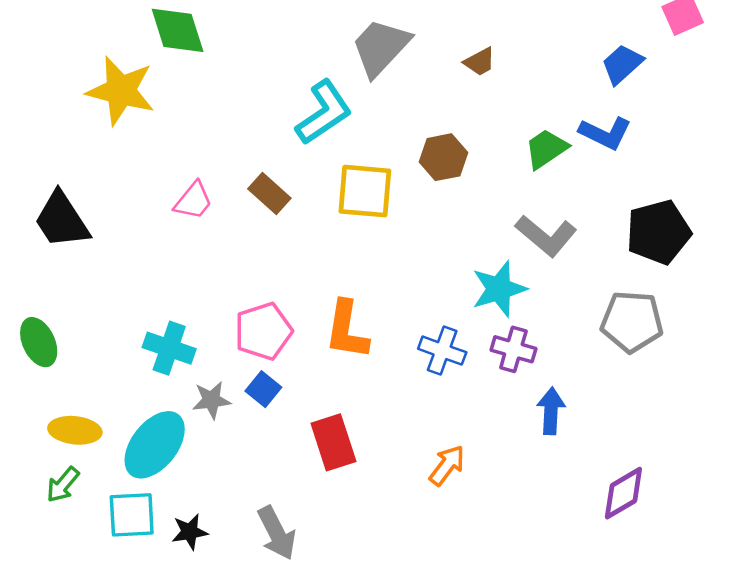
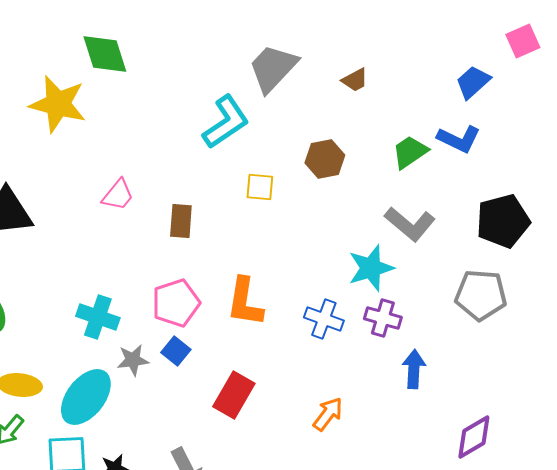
yellow square: (365, 191) -> (260, 187), size x0.6
brown rectangle: (269, 193) -> (181, 221), moved, turned 52
red rectangle: (333, 442) -> (234, 395), turned 48

